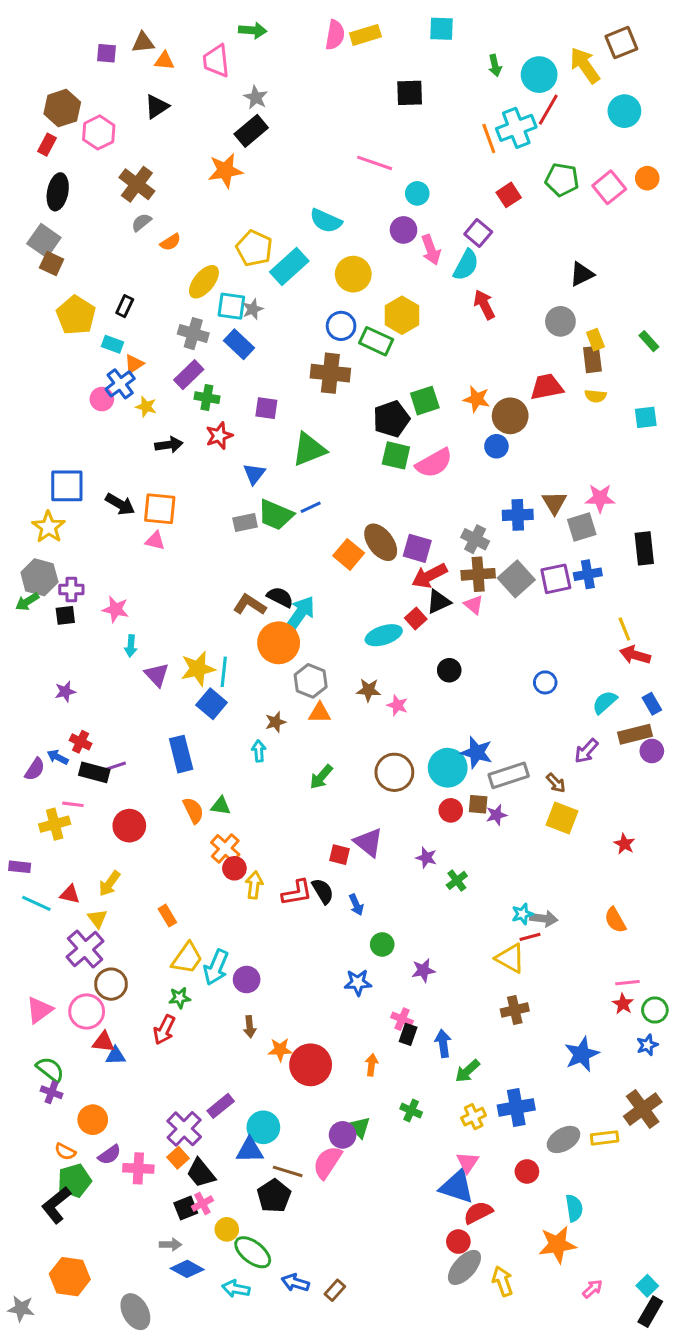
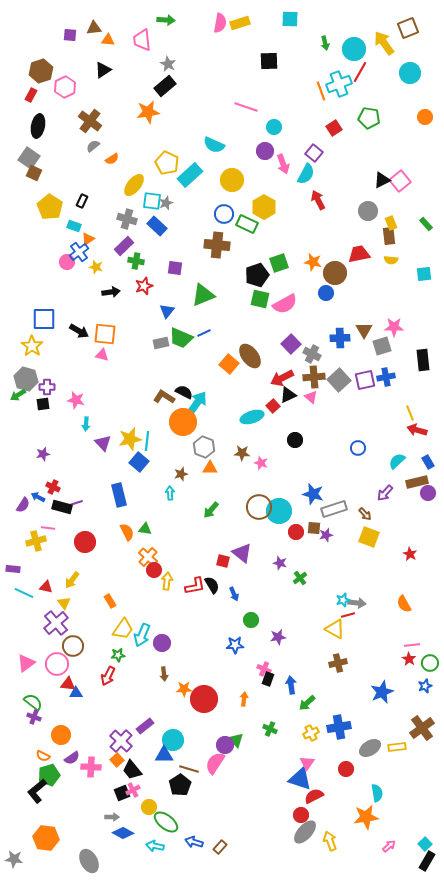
pink square: (609, 187) -> (400, 181), moved
purple square: (417, 548) -> (291, 344), moved, turned 30
cyan circle: (448, 768) -> (279, 511), moved

